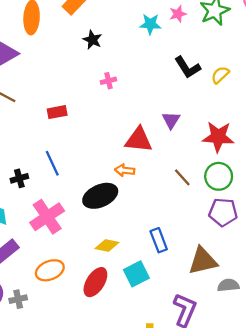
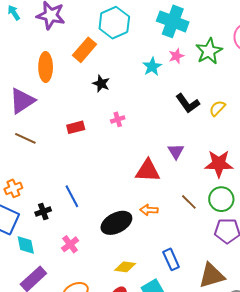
cyan star: (150, 24) -> (152, 67), turned -30
red rectangle: (57, 112) -> (76, 127), moved
orange arrow: (125, 170) -> (149, 210), moved
pink cross: (47, 217) -> (70, 244), size x0.6

